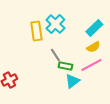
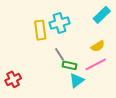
cyan cross: (55, 24) -> (59, 23), turned 30
cyan rectangle: (94, 28) -> (102, 15), moved

